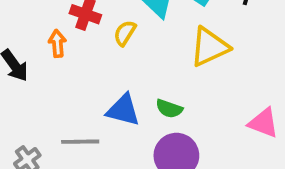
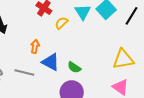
orange arrow: (57, 43) -> (35, 46), moved
yellow triangle: (209, 47) -> (123, 59), moved

